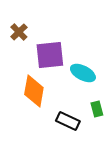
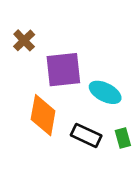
black rectangle: (68, 121) -> (86, 135), moved

